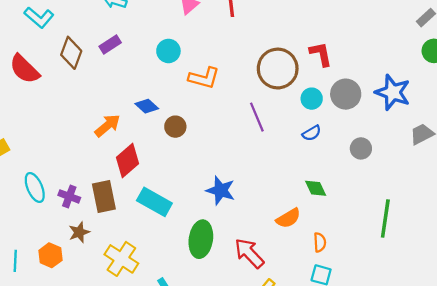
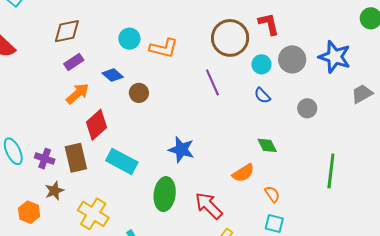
purple rectangle: (110, 45) -> (74, 62), moved
cyan circle: (168, 51) -> (129, 39), moved
brown diamond: (71, 53) -> (67, 31), moved, turned 60
blue semicircle: (312, 133) -> (262, 96), turned 78
orange semicircle: (320, 242) -> (272, 194), turned -30

